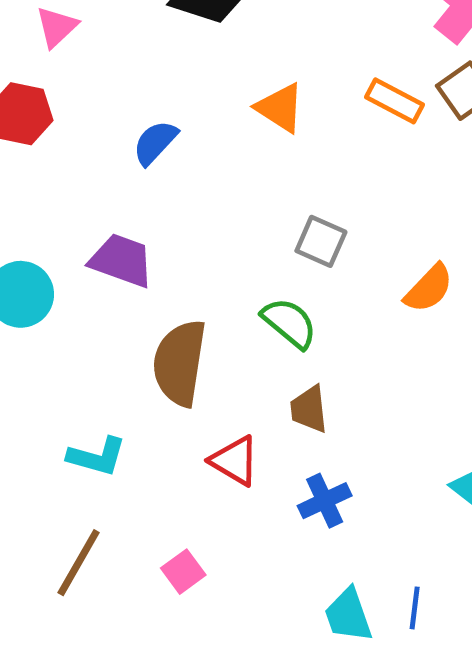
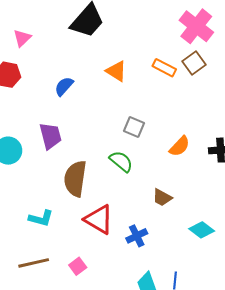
purple trapezoid: (122, 260) -> (50, 136), turned 56
brown trapezoid: (309, 409) -> (162, 198), moved, turned -55
red triangle: (235, 461) -> (99, 219), size x1.4
brown line: (79, 563) -> (34, 263), turned 48

